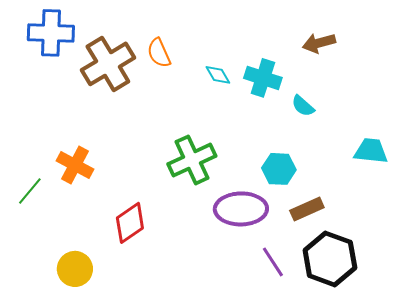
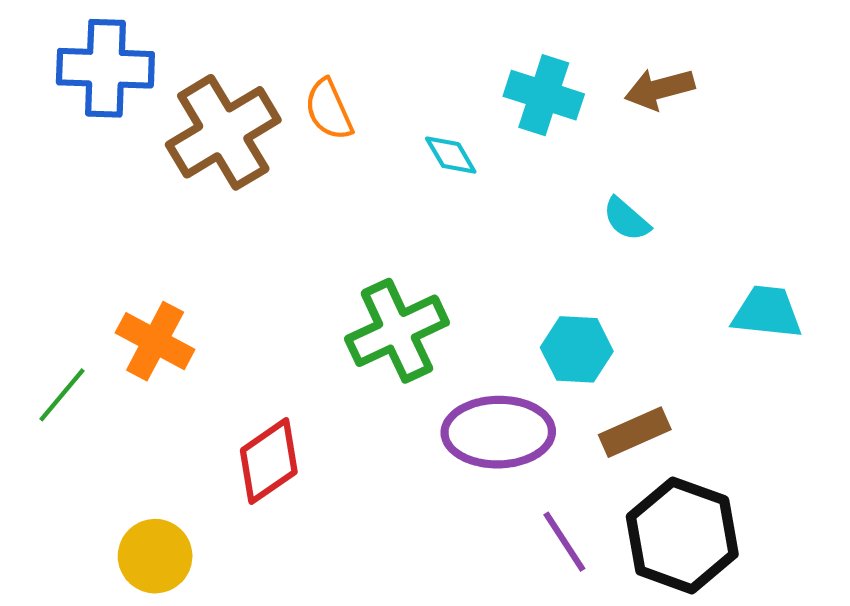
cyan cross: (263, 78) -> (544, 95), moved

